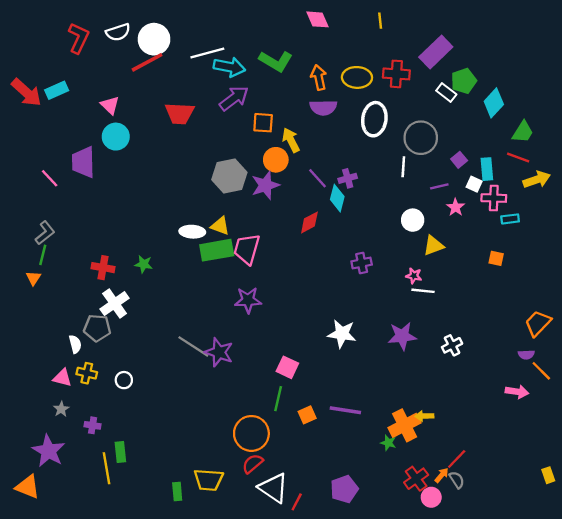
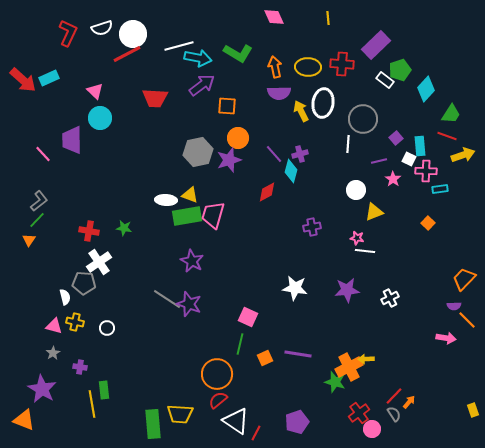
yellow arrow: (291, 140) -> (301, 111), moved
green line: (43, 255) -> (37, 220), turned 30
orange square: (496, 258) -> (428, 223), turned 32
purple star: (248, 300) -> (192, 261), moved, turned 30
green star: (388, 443) -> (335, 382), size x1.5
orange arrow: (442, 475) -> (409, 402), moved
green rectangle: (177, 491) -> (153, 424), size x1.8

